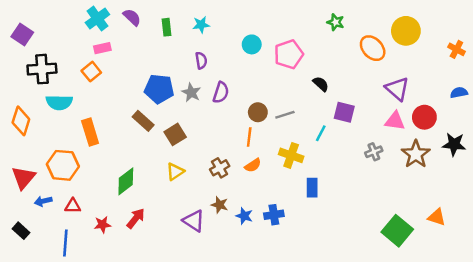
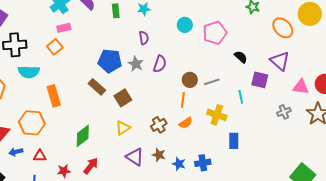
purple triangle: (397, 89) -> (280, 61), moved
cyan line: (321, 133) -> (241, 97), turned -40
purple triangle: (194, 221) -> (135, 157), moved

